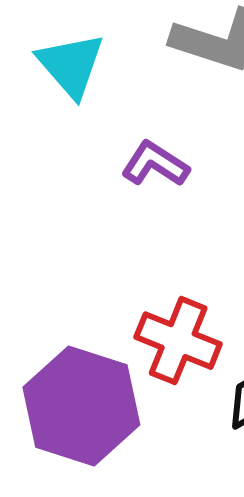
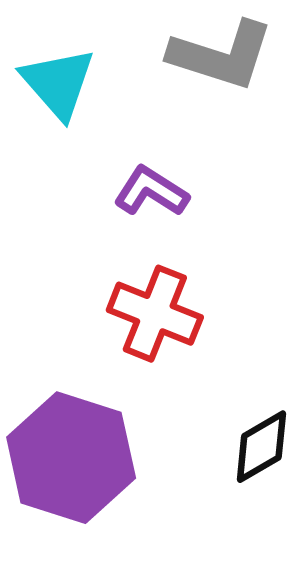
red cross: (178, 341) -> (155, 314), moved

